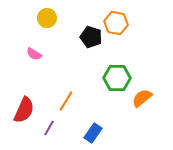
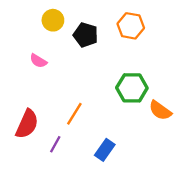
black pentagon: (91, 37) -> (86, 35), moved
orange semicircle: (142, 98) -> (160, 110), turned -105

